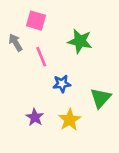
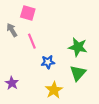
green star: (80, 41) -> (78, 47), moved
purple star: (35, 117) -> (12, 83), moved

